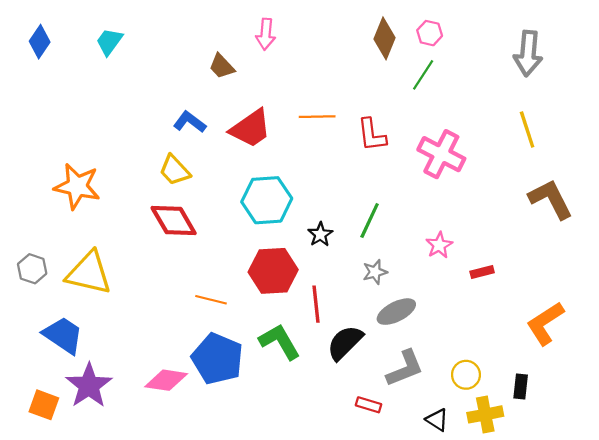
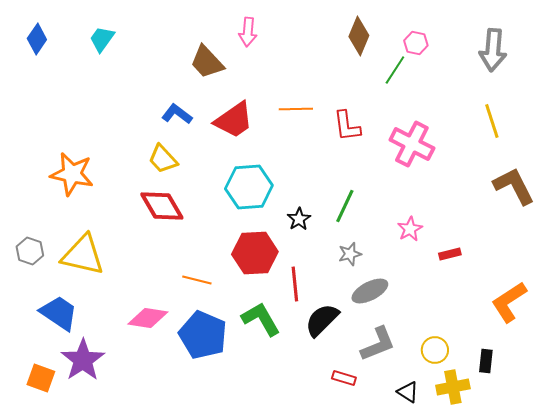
pink hexagon: (430, 33) -> (416, 43), moved
brown trapezoid: (222, 66) -> (207, 62), size x1.4
pink diamond: (166, 380) -> (148, 318), moved

